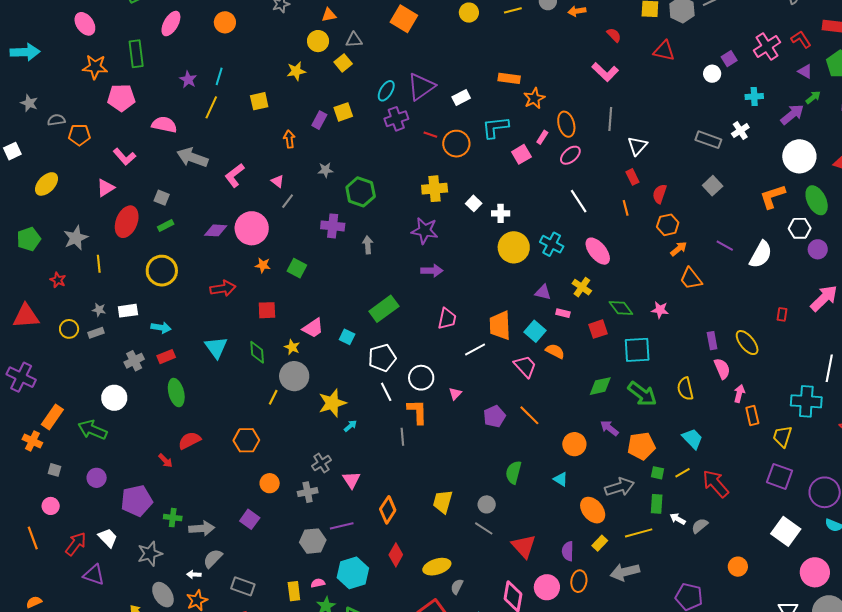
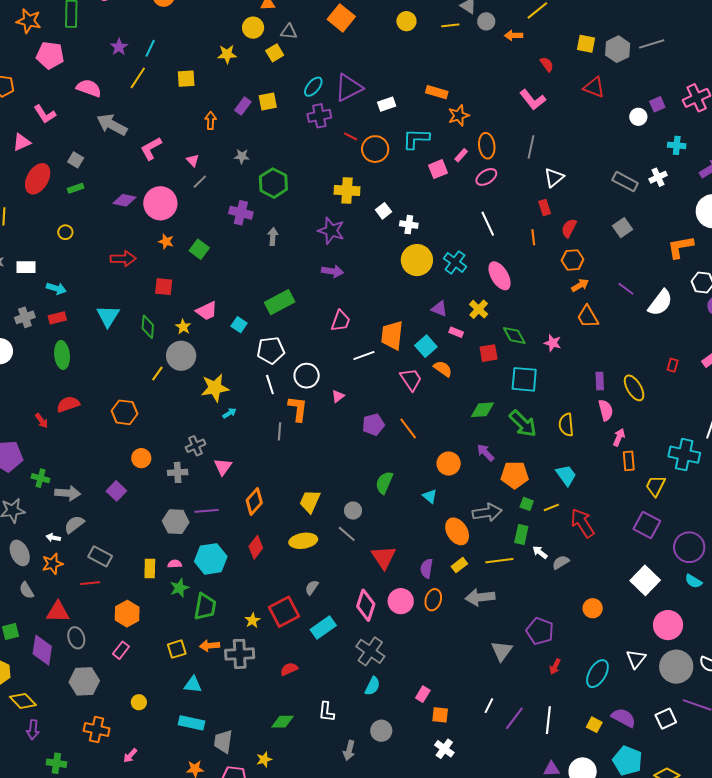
yellow circle: (162, 271) -> (65, 232), size x0.5
yellow ellipse: (437, 567) -> (303, 541), moved

